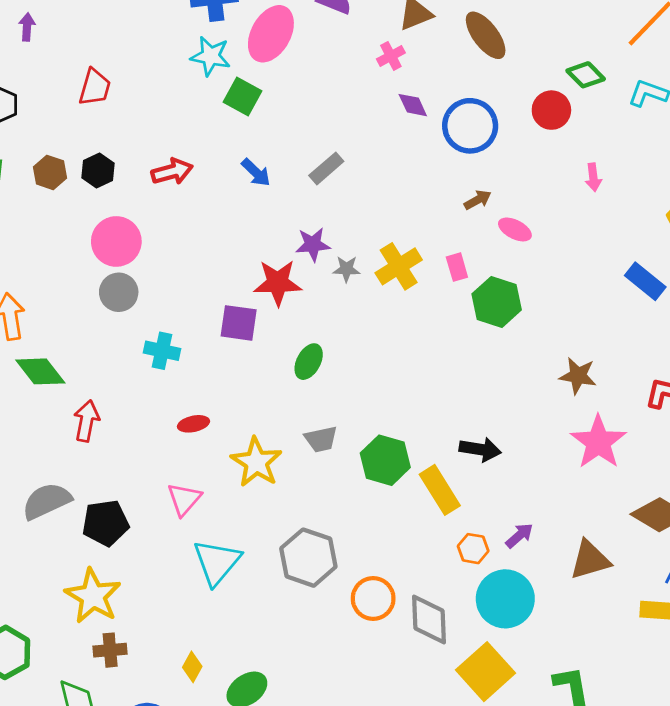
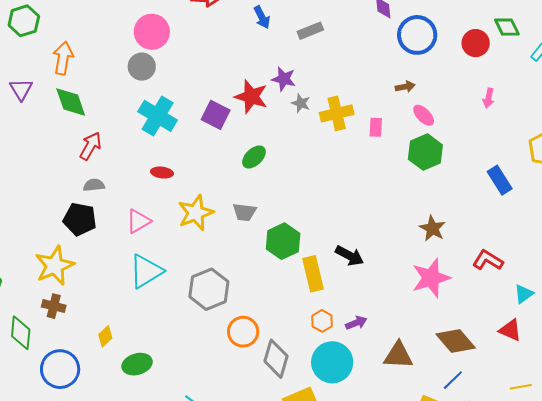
green hexagon: (497, 302) -> (425, 152), moved
cyan cross: (162, 351) -> (158, 116), size x1.5
gray semicircle: (47, 501) -> (94, 185), moved, size x0.6

